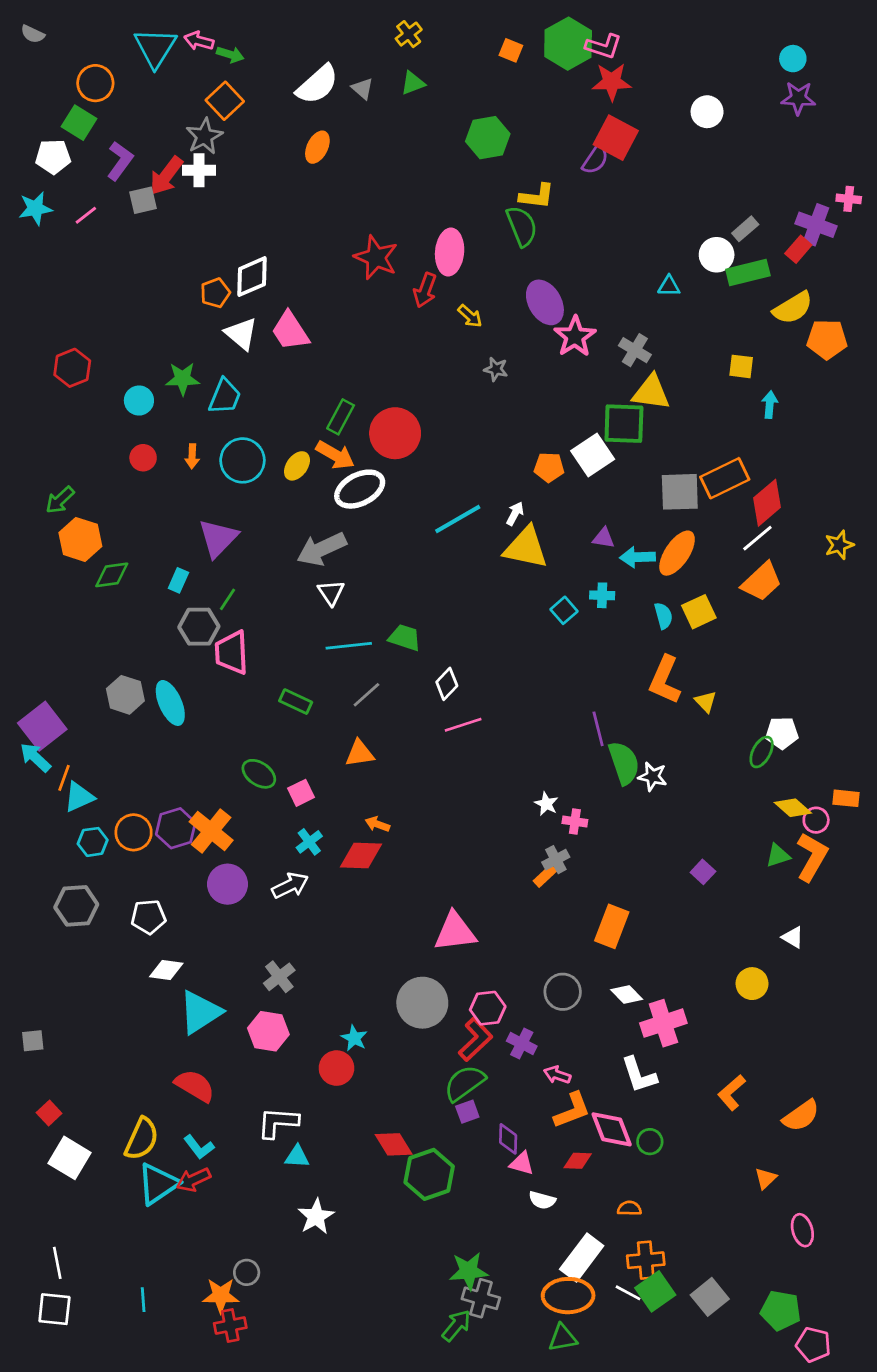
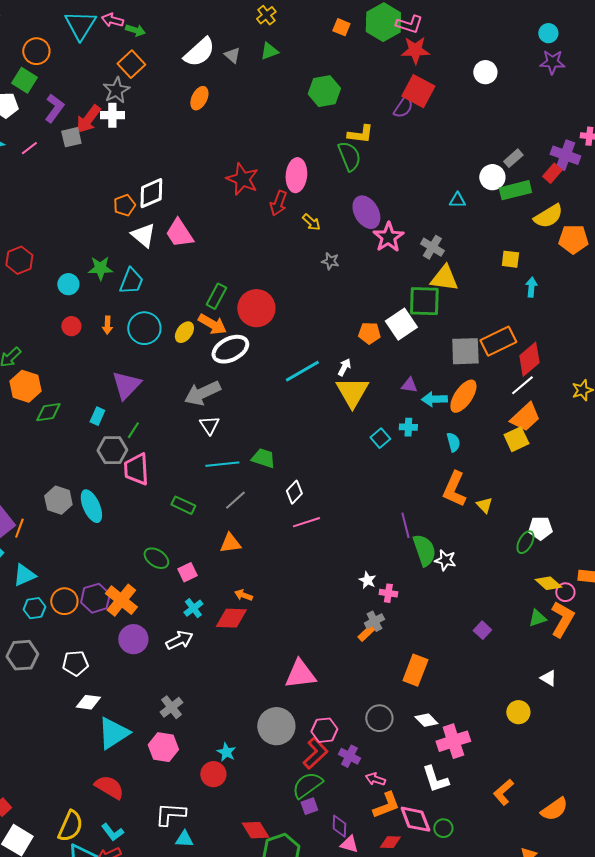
yellow triangle: (526, 548) -> (352, 392), turned 48
yellow square: (699, 612) -> (516, 439), moved
orange line: (64, 778) -> (19, 528), moved

